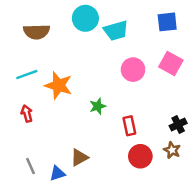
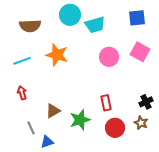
orange star: (59, 85) -> (57, 55), moved
green star: (98, 106) -> (80, 120), moved, size x1.5
brown triangle: (79, 157) -> (53, 111), moved
gray line: (30, 166) -> (31, 128), moved

